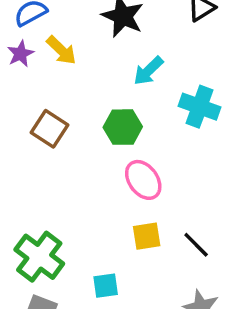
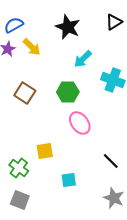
yellow square: (147, 236) -> (45, 151), moved
green cross: (39, 257) -> (19, 168), size x0.7
cyan square: (106, 286) -> (69, 180), moved

